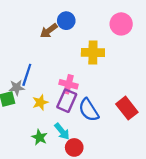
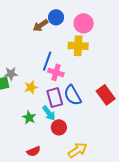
pink circle: (121, 24) -> (84, 23), moved
blue line: (27, 75) -> (47, 61), moved
purple rectangle: (67, 101) -> (55, 98), moved, turned -42

